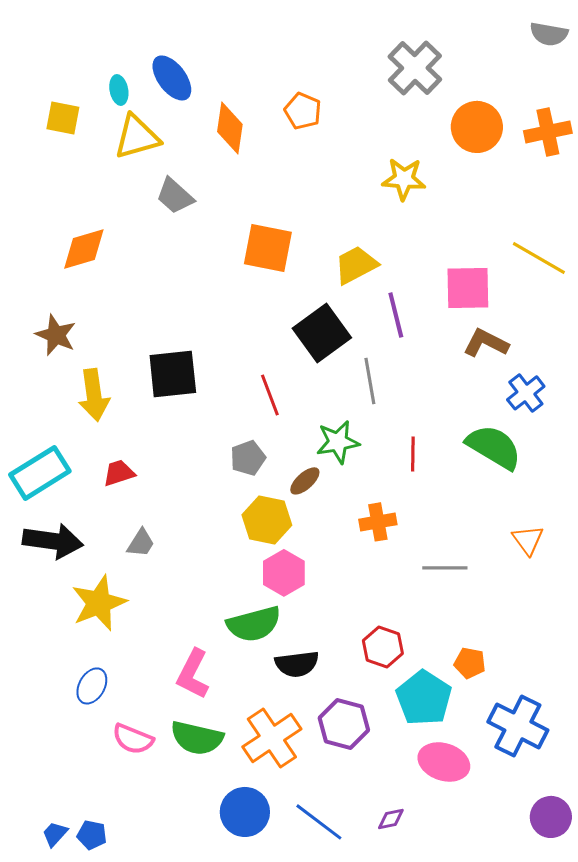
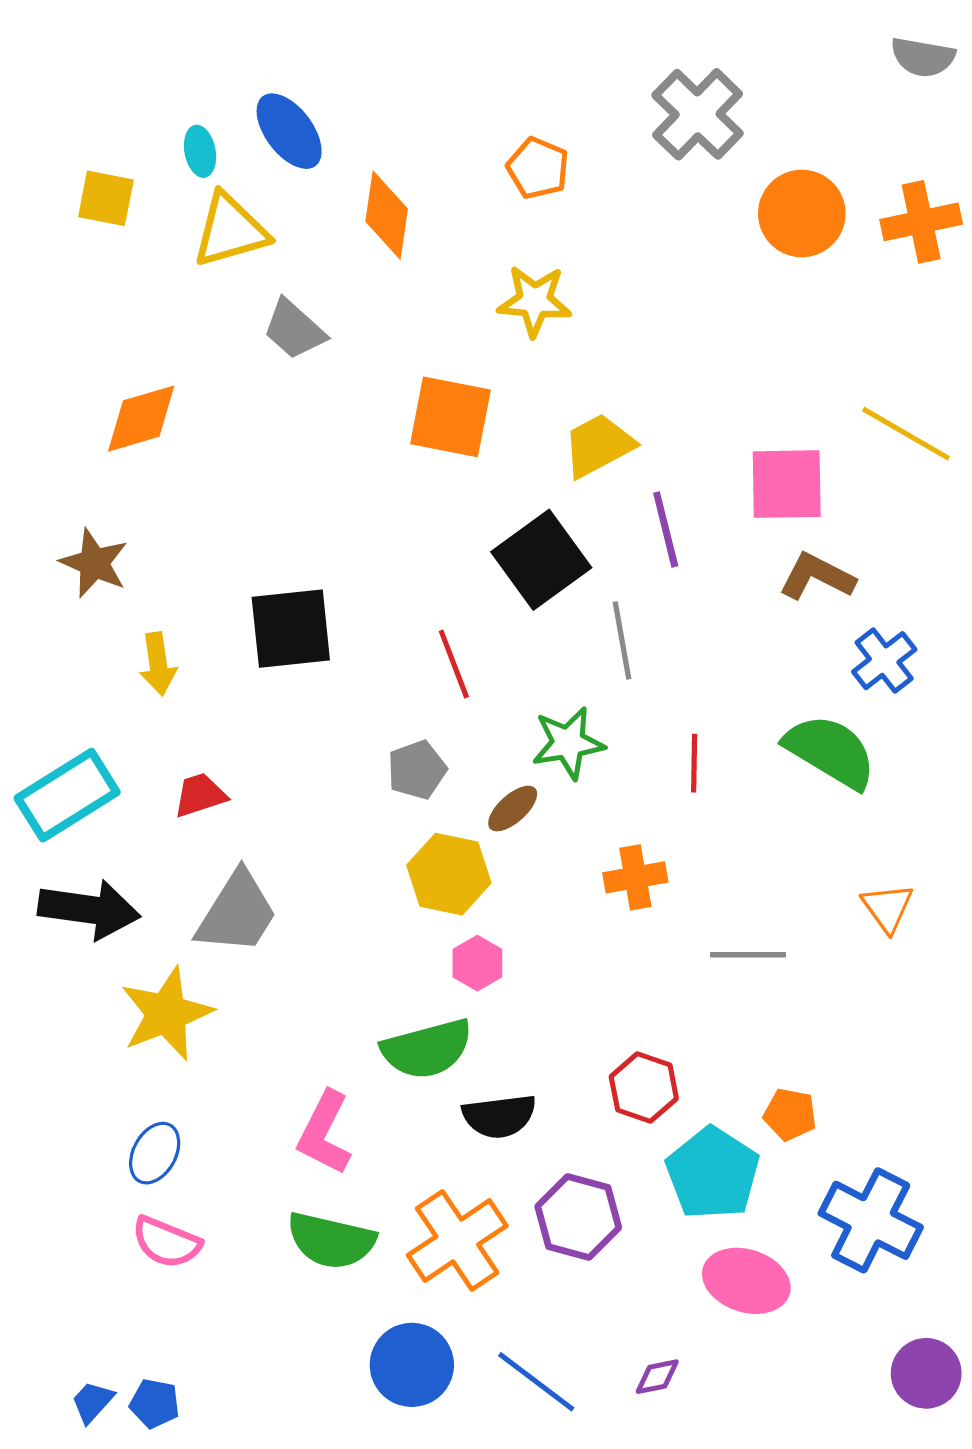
orange pentagon: (303, 111) -> (538, 168), moved
yellow star: (404, 179) -> (535, 301), moved
yellow arrow: (94, 395) -> (158, 664), size x0.7
gray trapezoid: (141, 543) -> (237, 913), size x1.8
pink hexagon: (284, 573) -> (477, 963), size x0.7
pink semicircle: (133, 739) -> (166, 1242), moved

